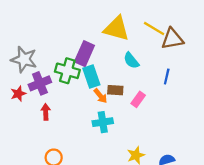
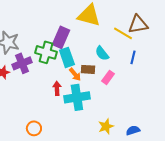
yellow line: (154, 29) -> (123, 33), moved
cyan semicircle: (131, 61) -> (102, 53), moved
red arrow: (46, 112) -> (57, 88), moved
cyan cross: (103, 122) -> (77, 97), size x1.4

